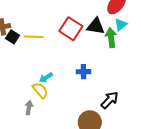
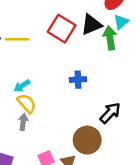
black triangle: (96, 26) -> (91, 25), turned -30
cyan arrow: (46, 78) -> (22, 86), moved
gray arrow: (29, 108) -> (23, 122), moved

